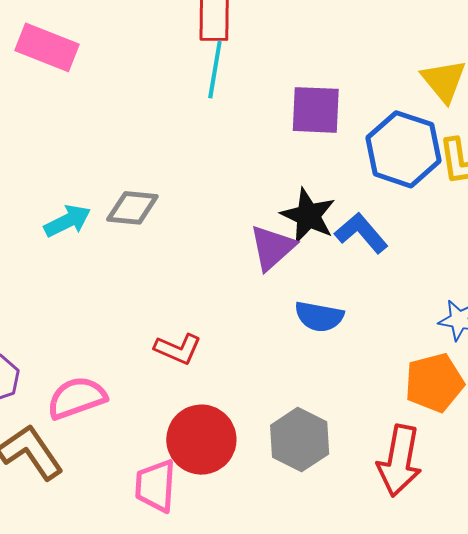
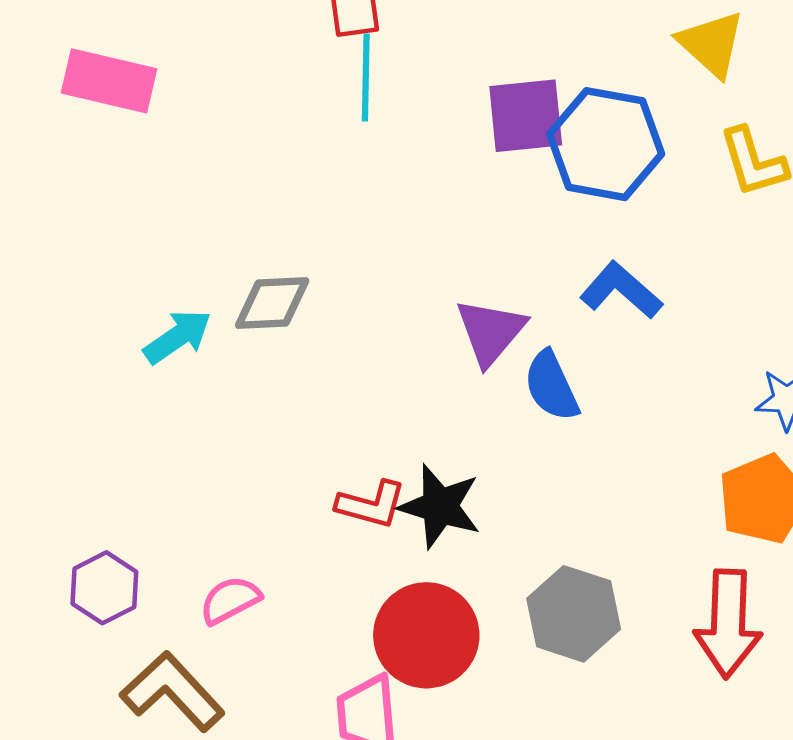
blue hexagon: (403, 149) -> (606, 144), moved
black star: (308, 216) -> (440, 506), moved
blue semicircle: (319, 316) -> (551, 386), moved, turned 63
pink semicircle: (77, 398) -> (230, 600), size x0.7

